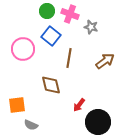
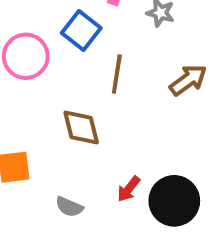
red arrow: (79, 105) -> (129, 189), moved
gray semicircle: (31, 125) -> (69, 207), moved

